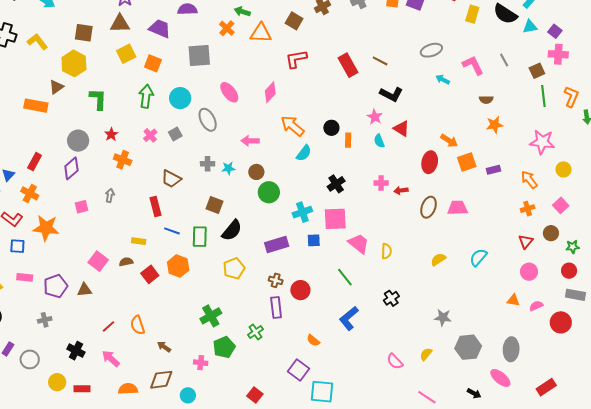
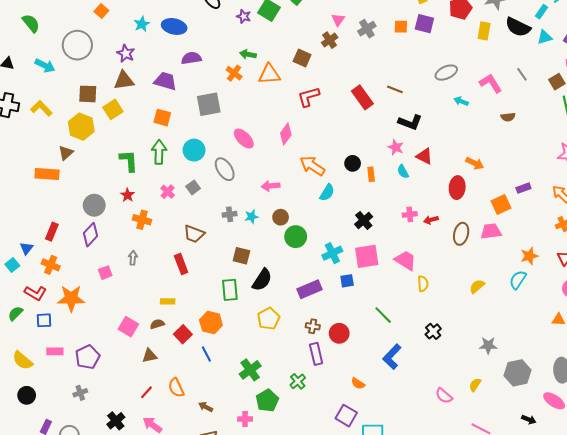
yellow square: (126, 54) -> (113, 109), moved
green L-shape: (98, 99) -> (129, 161), moved
orange star: (495, 125) -> (529, 256), moved
orange square: (467, 162) -> (501, 205), moved
blue line: (172, 231) -> (206, 354), moved, turned 49
pink trapezoid: (359, 243) -> (405, 260), moved
brown triangle: (84, 290) -> (150, 356), moved
black cross: (76, 351) -> (116, 421), turned 30

